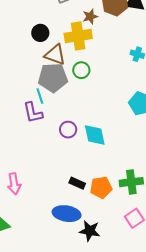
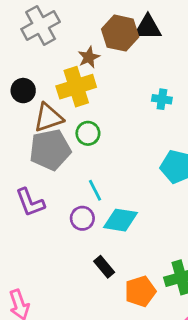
brown triangle: (55, 55) -> (48, 118), turned -30
cyan line: (40, 96) -> (95, 190), moved
cyan diamond: (95, 135) -> (120, 220), turned -60
black rectangle: (77, 183) -> (104, 267), moved, turned 35

